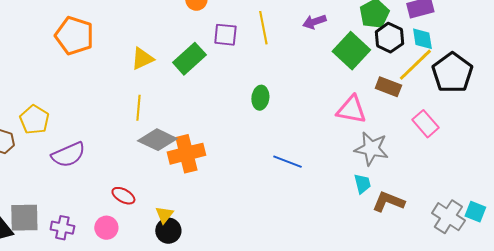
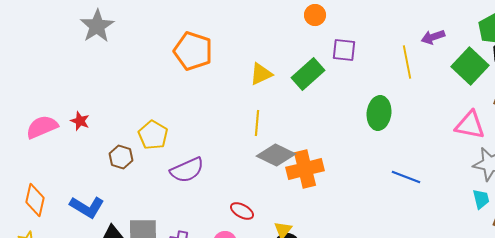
yellow line: (263, 28) -> (407, 62), moved
green ellipse: (260, 98) -> (379, 113), size x1.4

